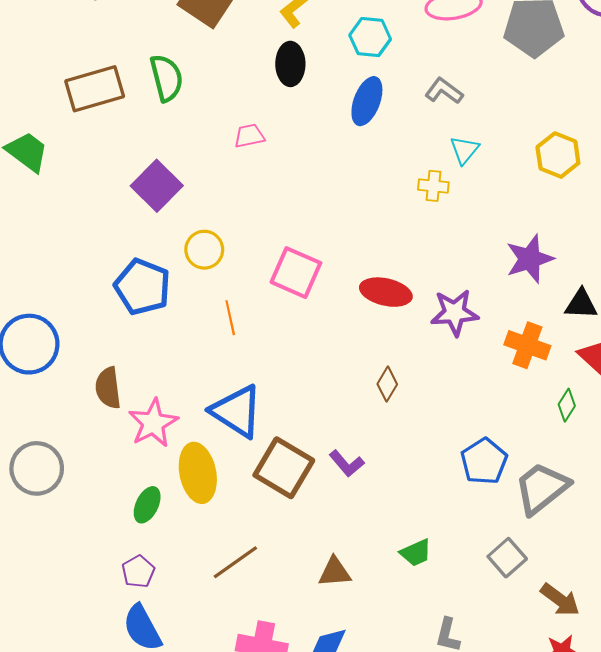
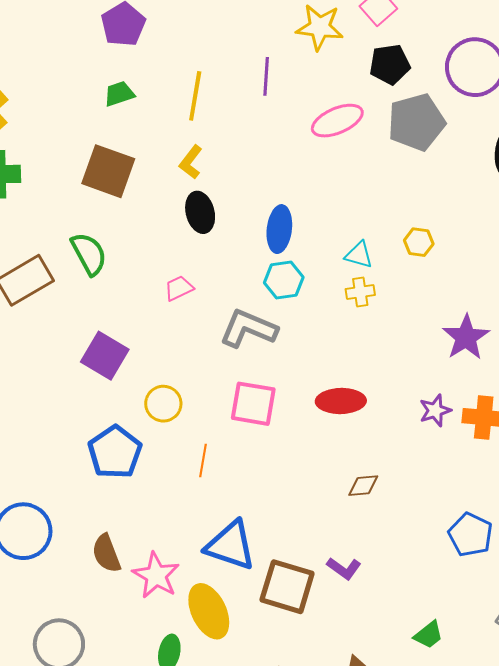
cyan hexagon: (370, 37) -> (284, 280), moved
gray L-shape: (444, 91) -> (248, 329), moved, size x1.6
cyan triangle: (464, 150) -> (359, 255), moved, turned -40
yellow hexagon: (558, 155) -> (419, 242), moved, size x0.7
blue pentagon: (142, 287) -> (115, 452), turned 30
purple star: (455, 313) -> (435, 410), moved, size x0.7
orange line: (230, 318) -> (203, 461), turned 36
brown diamond: (387, 384) -> (363, 486), turned 68

